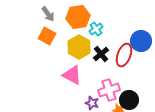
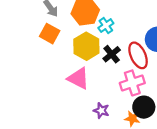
red ellipse: (124, 55) -> (138, 55), turned -45
pink cross: (109, 90) -> (132, 83), moved

